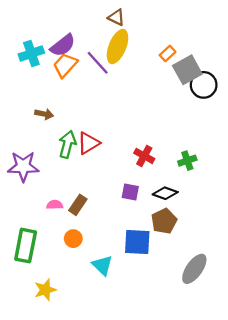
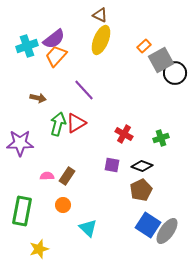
purple line: (98, 63) -> (84, 90), moved
blue square: (137, 242) -> (148, 225), moved, turned 30

